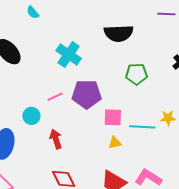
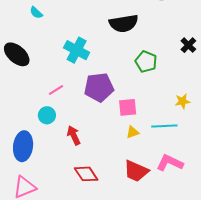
green pentagon: (136, 74) -> (146, 62), turned 30
pink line: (55, 97) -> (56, 90), moved
cyan line: (142, 127) -> (164, 126), moved

